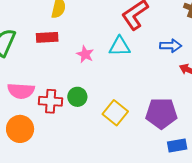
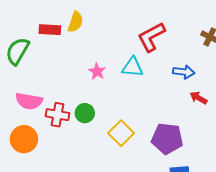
red rectangle: (47, 37) -> (50, 30), moved

